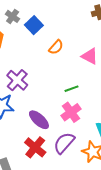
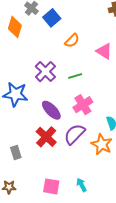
purple cross: (17, 80) -> (45, 72), moved
green line: (71, 89) -> (75, 76), moved

